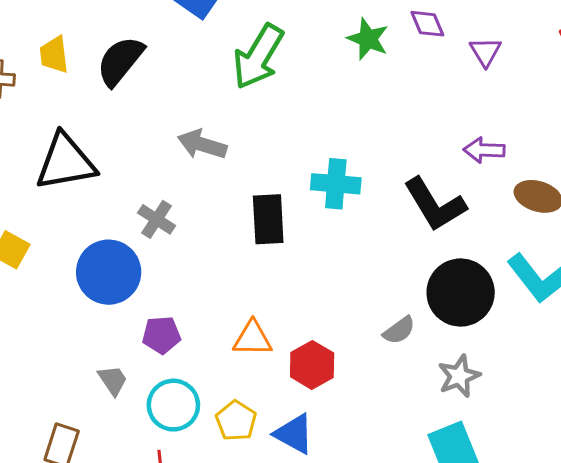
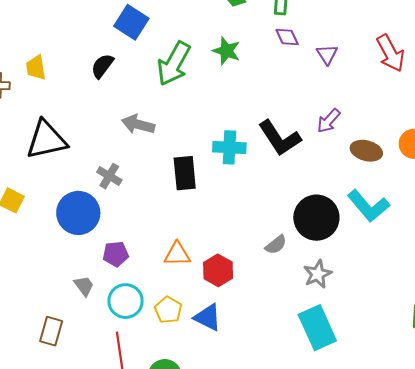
green star: (368, 39) -> (226, 51), moved
black semicircle: (120, 61) -> (102, 66), moved, size x0.7
purple arrow: (484, 150) -> (329, 121), turned -48
black L-shape: (435, 204) -> (280, 138), moved

